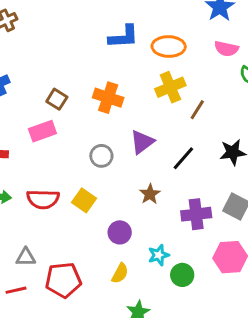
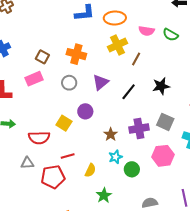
pink semicircle: (226, 49) -> (146, 31), moved
gray circle: (101, 156) -> (69, 83), moved
brown star: (150, 194) -> (111, 134), moved
red semicircle: (43, 199) -> (39, 138), moved
purple circle: (120, 232) -> (85, 111), moved
red line: (16, 290) -> (68, 156), moved

